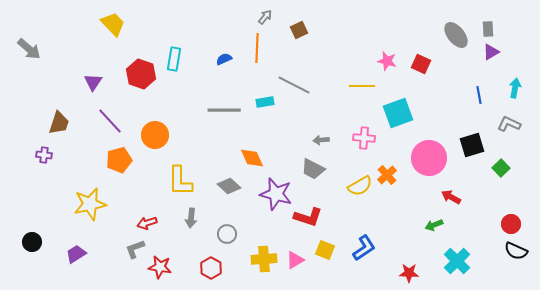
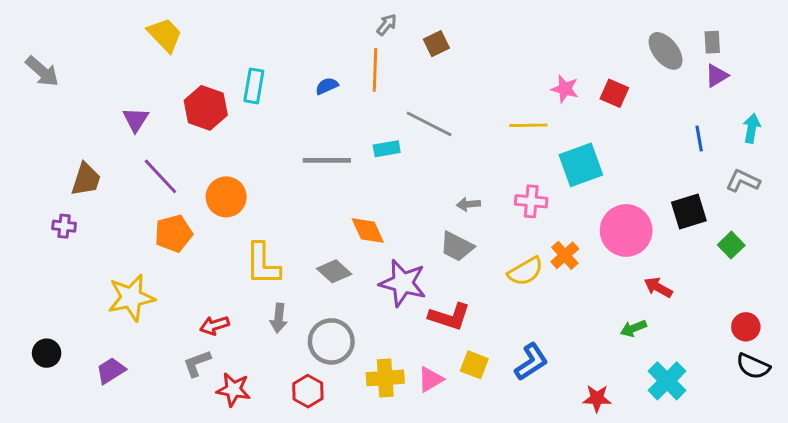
gray circle: (227, 234) -> (331, 341), size x1.6

